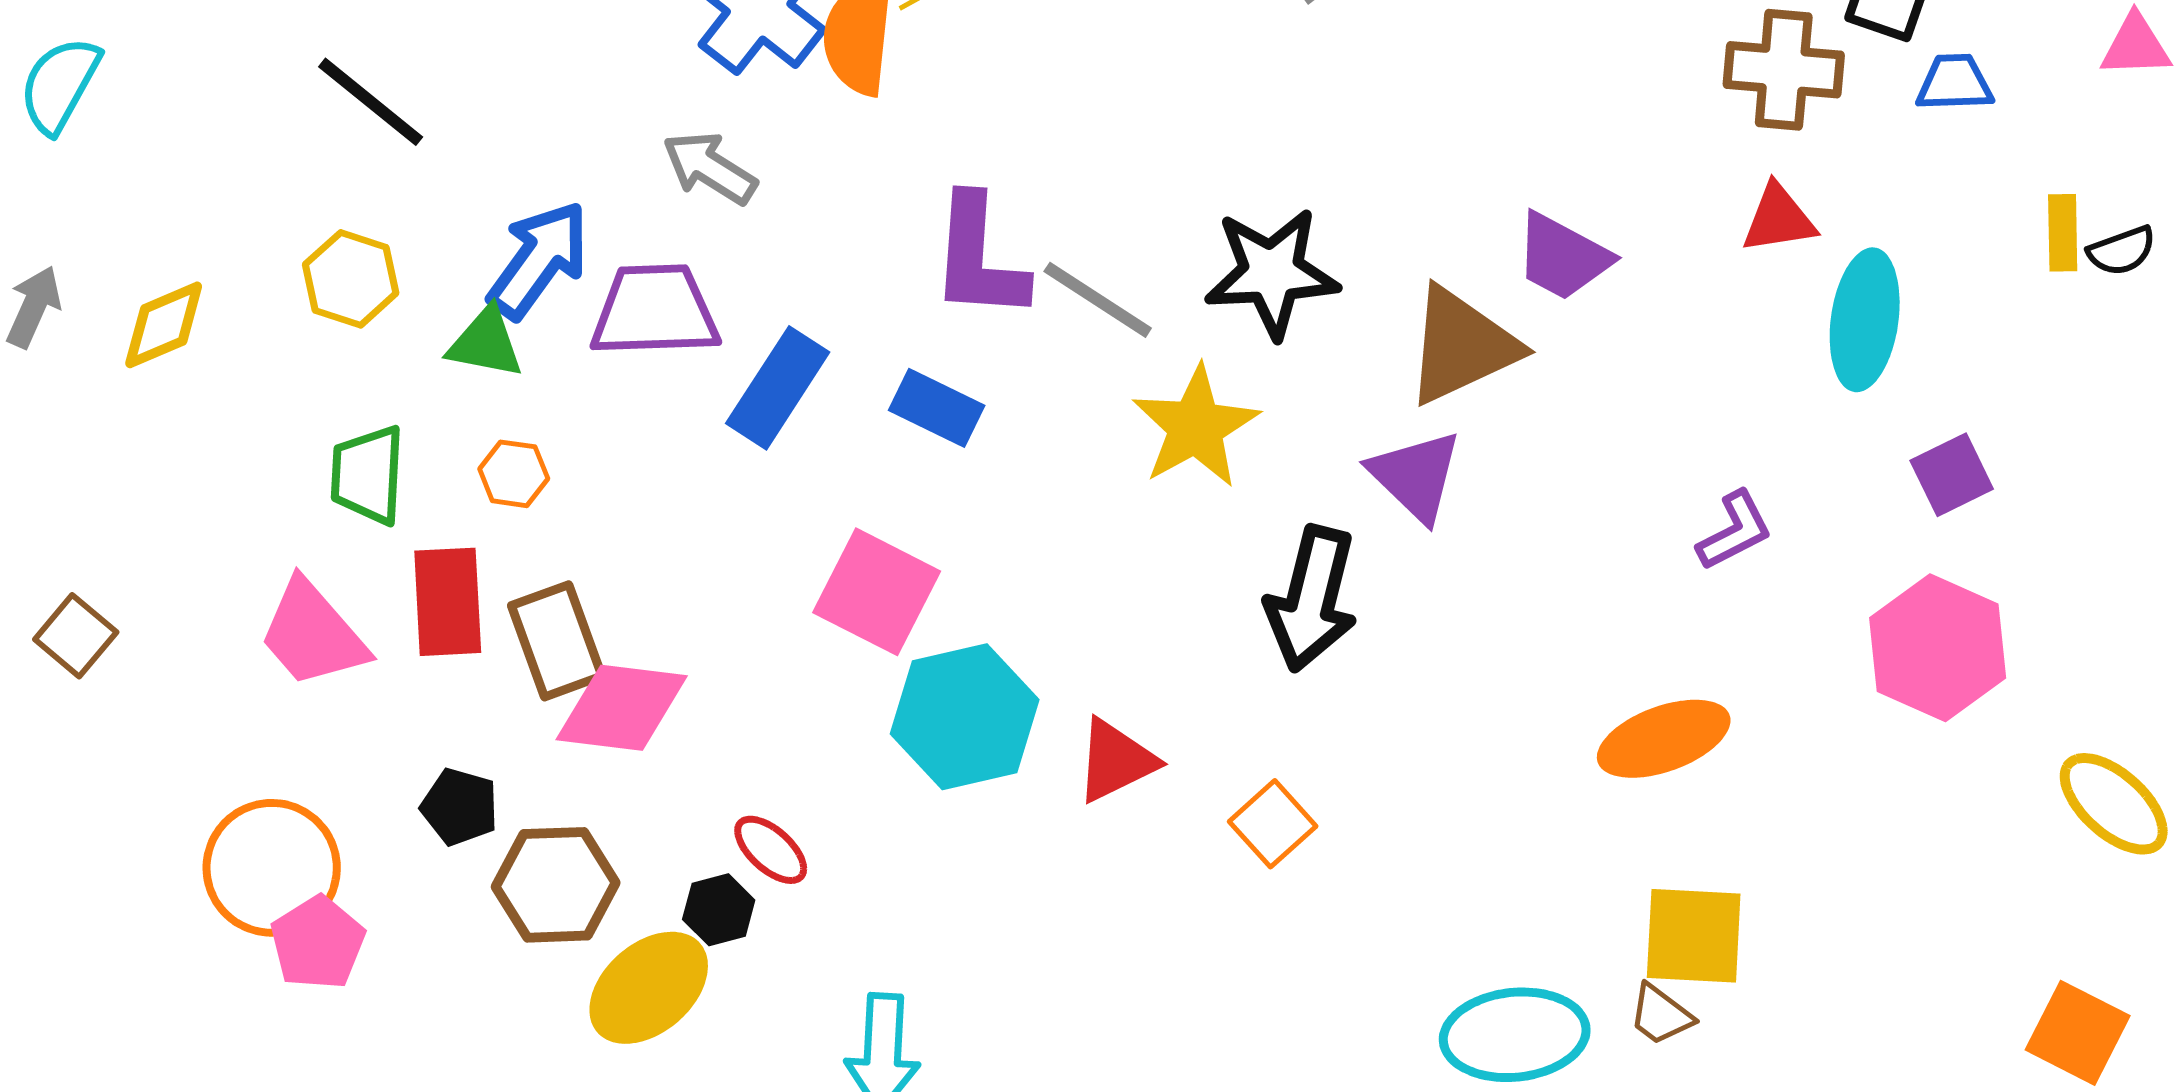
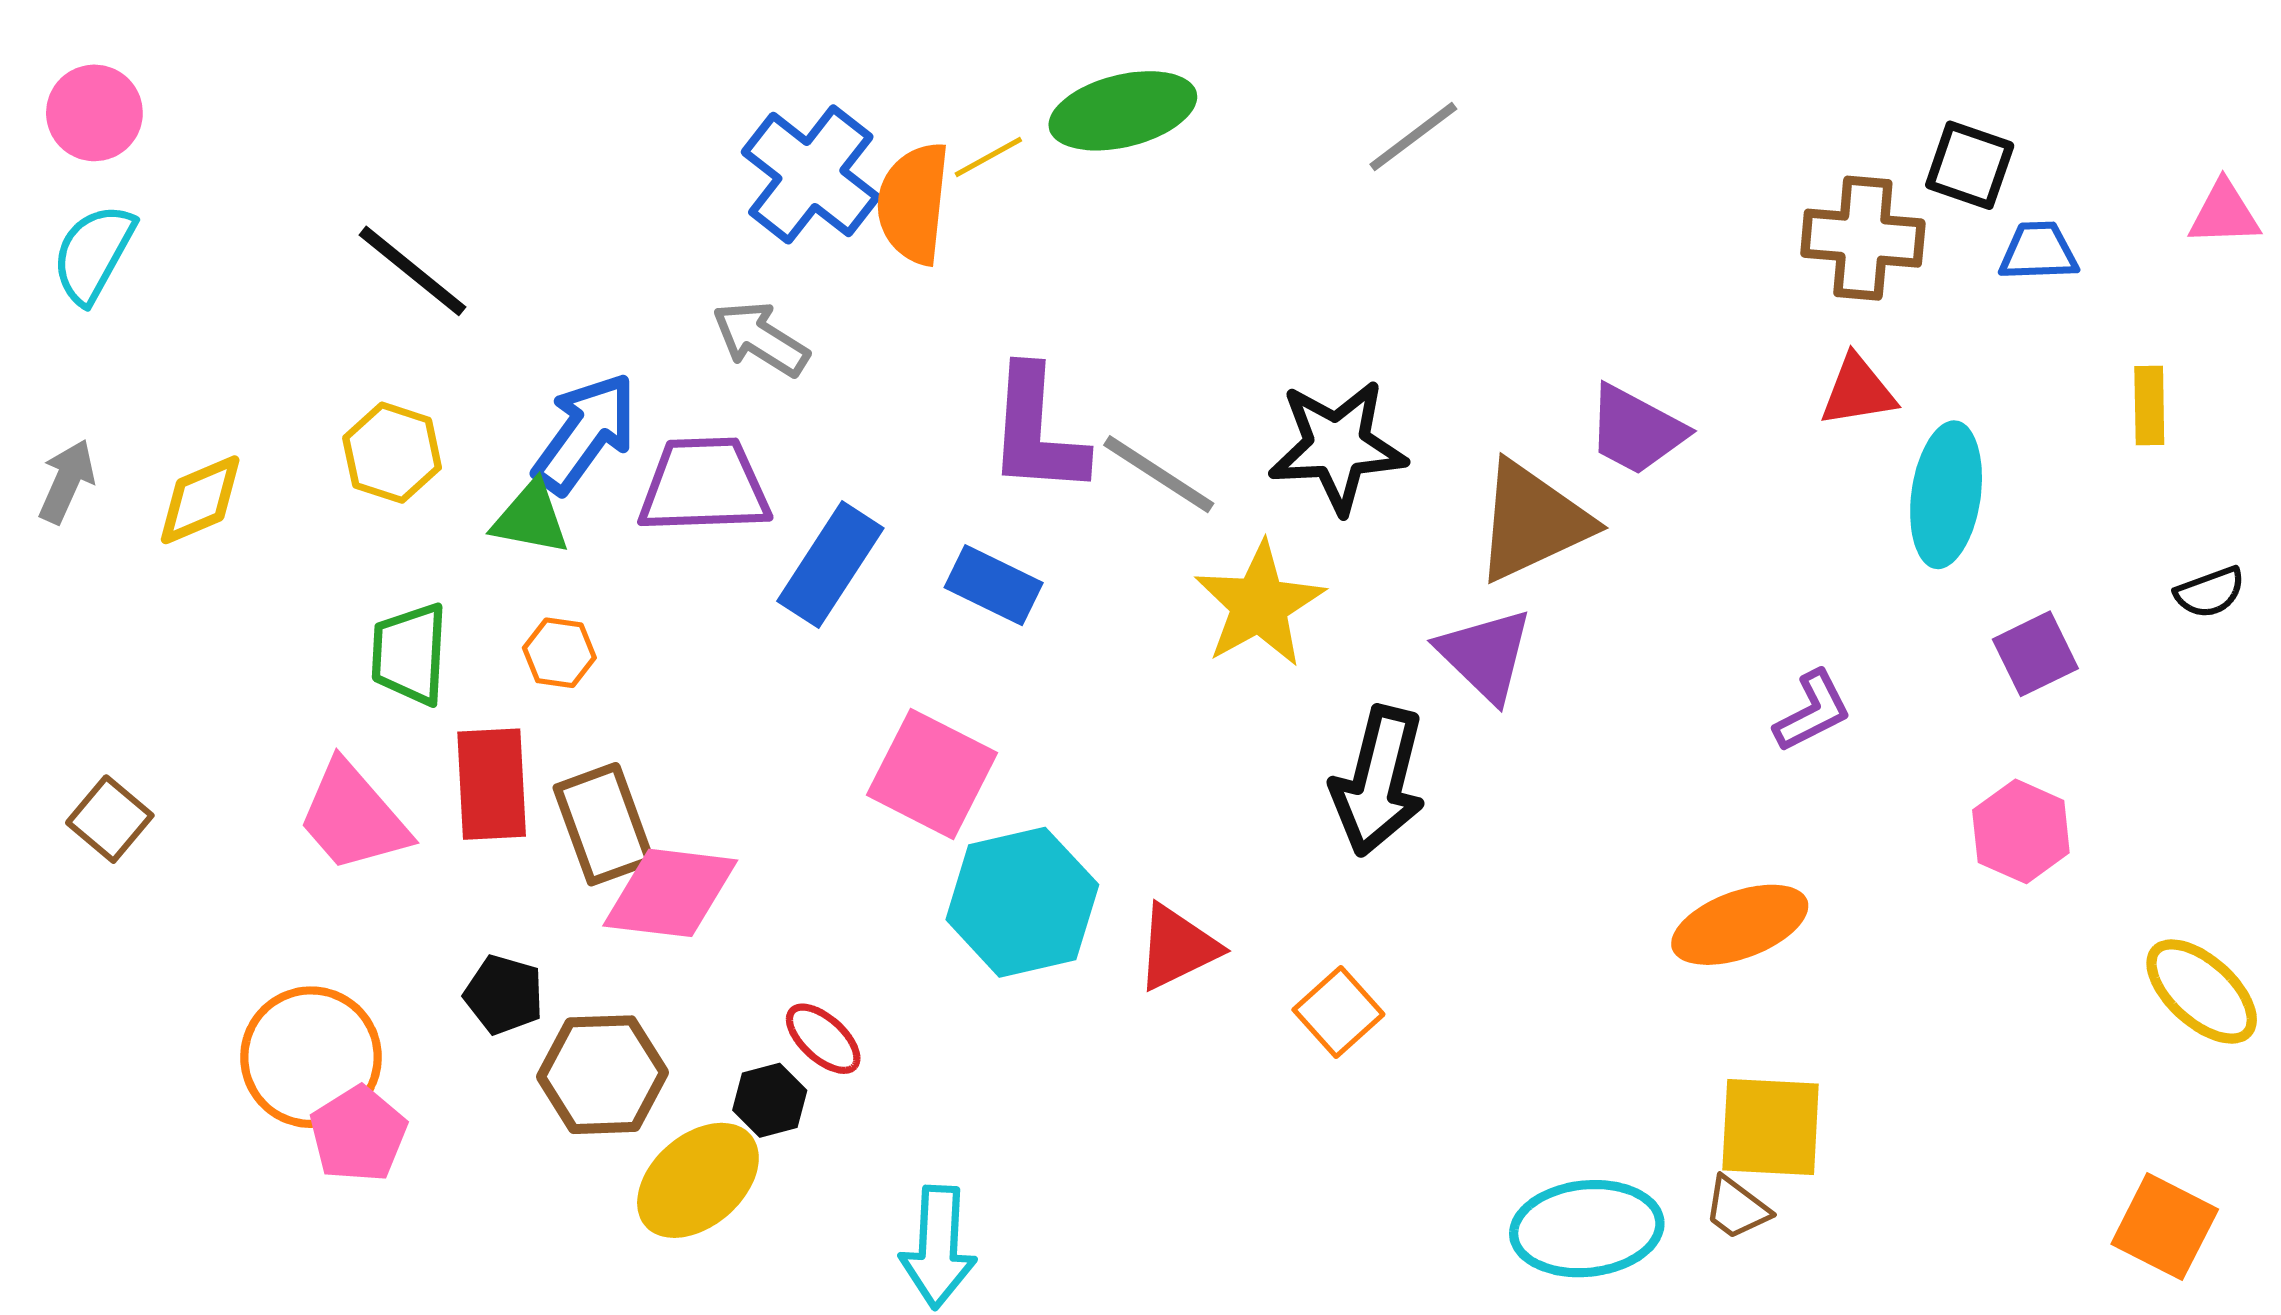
black semicircle: (2122, 251) -> (2210, 592), moved
pink hexagon: (1938, 648) -> (2021, 831), size x0.7

